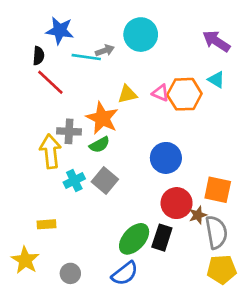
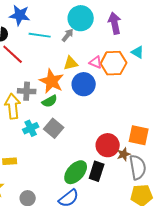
purple arrow: (216, 41) -> (115, 23), moved, turned 45
gray arrow: (105, 50) -> (68, 35), moved, turned -32
blue circle: (166, 158) -> (84, 84), moved

